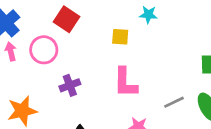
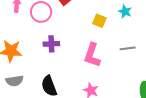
gray line: (174, 102) -> (128, 48), moved

